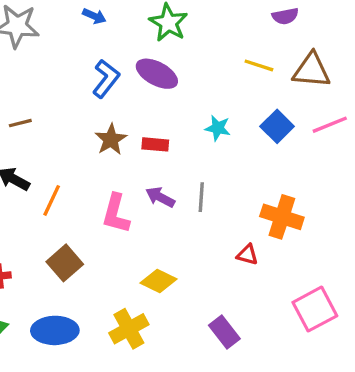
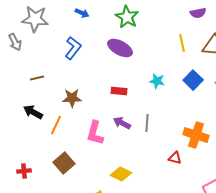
yellow line: (259, 65) -> (182, 43), turned 60
blue L-shape: (106, 79) -> (73, 48), moved
brown star: (111, 140) -> (72, 98), moved, turned 30

